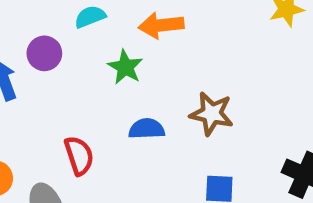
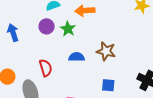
purple circle: (44, 53) -> (47, 26), moved

